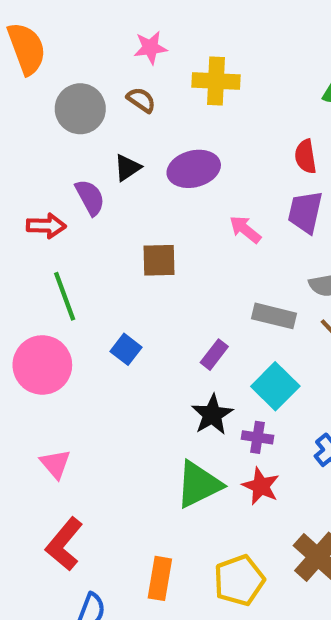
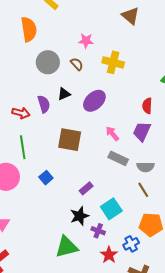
purple ellipse: (194, 169) -> (94, 101), turned -40
brown square: (159, 260) -> (70, 140), size x1.4
gray rectangle: (274, 316) -> (118, 158), moved
red star: (261, 486) -> (109, 255), moved

